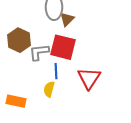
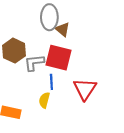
brown triangle: (67, 19) -> (63, 29), turned -35

